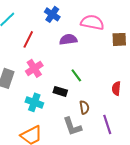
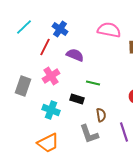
blue cross: (52, 14) -> (60, 29), moved
purple semicircle: (68, 39) -> (75, 55), moved, turned 30
green line: (76, 75) -> (93, 83), turned -40

